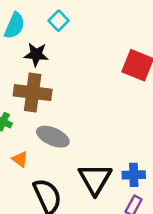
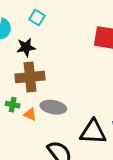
orange triangle: (20, 159) -> (30, 114), moved
black triangle: (95, 179) -> (93, 132), turned -44

